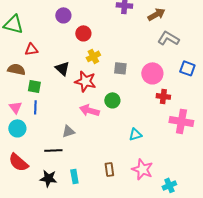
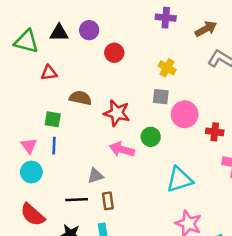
yellow cross: (93, 56) -> (167, 68), moved, turned -32
black triangle: (62, 68) -> (59, 33), moved, turned -42
brown semicircle: (16, 69) -> (80, 98), moved
pink circle: (152, 73) -> (185, 114), moved
cyan triangle: (135, 134) -> (180, 180), size x1.6
brown rectangle: (109, 169) -> (108, 201), moved

